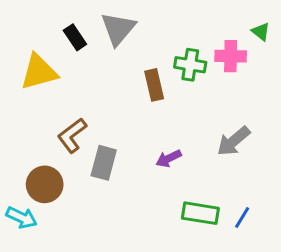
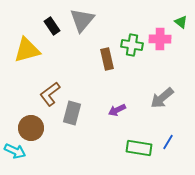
blue line: (242, 218) -> (168, 142), moved

